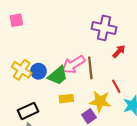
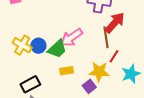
red arrow: (119, 51) -> (115, 23), size x1.6
brown line: (90, 68) -> (106, 37), moved
red line: (116, 86) -> (114, 56), turned 64

